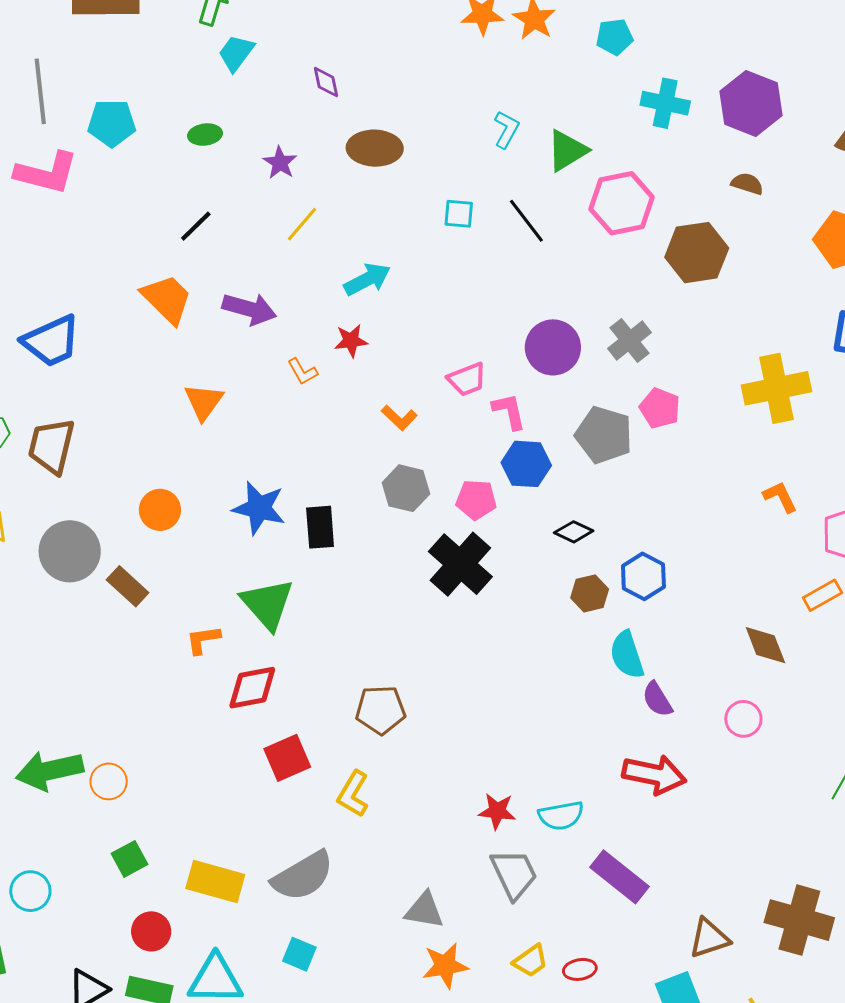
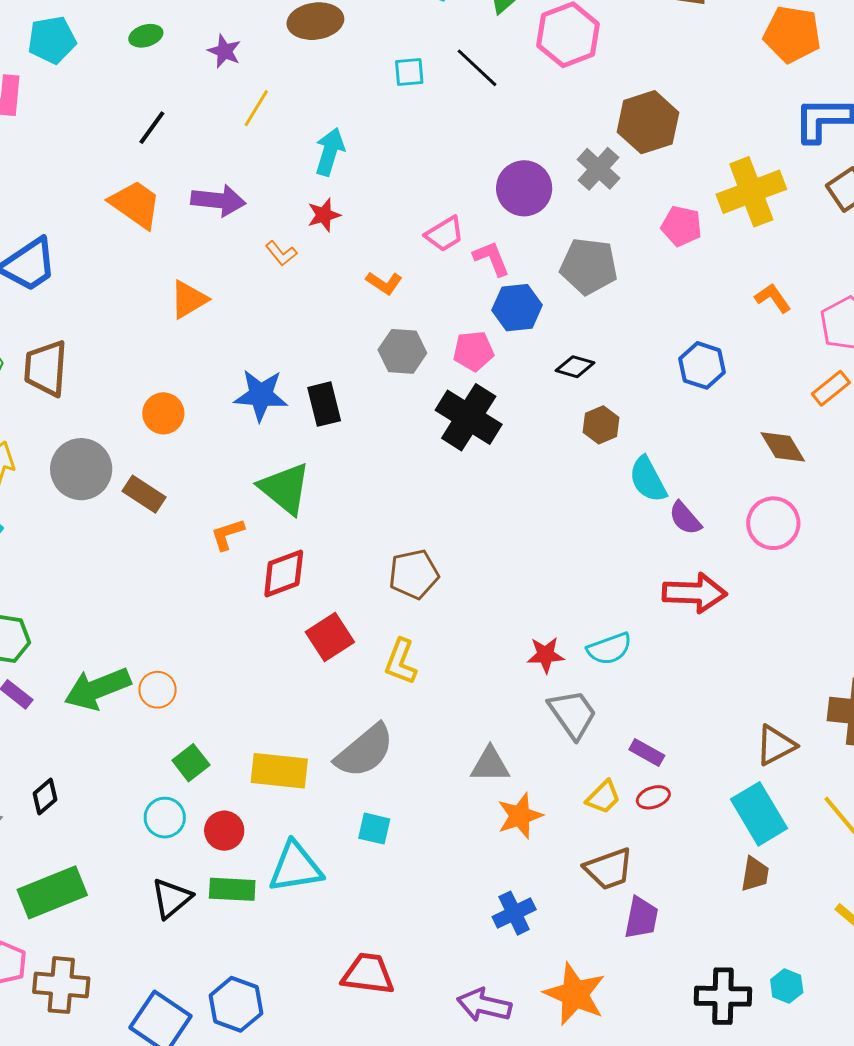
brown hexagon: (697, 253) -> (648, 122), moved
cyan arrow: (367, 279) -> (330, 152), turned -36
orange triangle: (204, 402) -> (189, 299), turned 33
pink pentagon: (660, 408) -> (681, 226), moved
blue hexagon: (643, 576) -> (702, 365), moved
pink circle: (743, 719) -> (773, 523), size x1.4
purple rectangle: (619, 877) -> (647, 753), moved, size x0.6
cyan circle: (30, 891) -> (165, 818), moved

